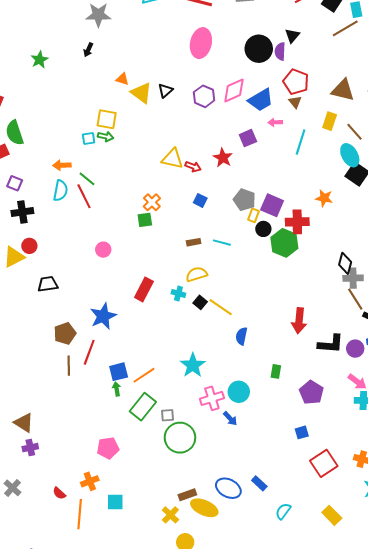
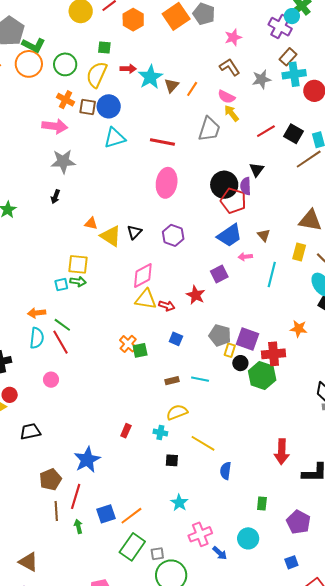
red pentagon: (296, 82) -> (233, 201), moved
pink diamond: (234, 91) -> (143, 275), moved
green square: (145, 220) -> (140, 350), moved
pink circle: (103, 250) -> (51, 380), moved
red rectangle: (144, 289) -> (126, 431), size x0.6
black square: (200, 302) -> (172, 460), moved, turned -32
cyan star: (193, 365) -> (179, 503), size x0.7
green arrow: (117, 389) -> (78, 526), moved
cyan circle: (239, 392) -> (248, 538), moved
brown triangle: (24, 423) -> (28, 562), moved

